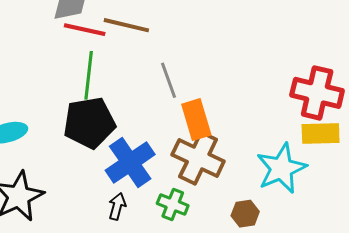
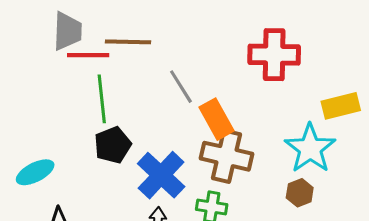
red cross: (317, 93) -> (274, 55), moved
black pentagon: (89, 123) -> (113, 145), size x0.7
brown hexagon: (245, 214) -> (300, 193), moved

